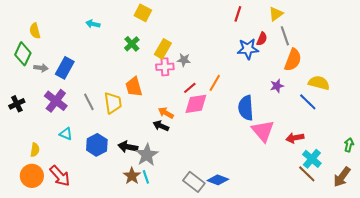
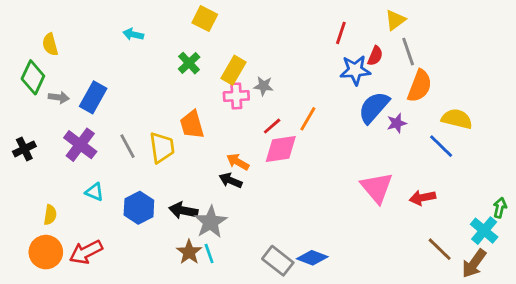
red line: (238, 14) -> (341, 33), moved
blue semicircle: (246, 108) -> (374, 107), moved, turned 45
cyan cross: (312, 159) -> (484, 231), moved
red arrow: (60, 176) -> (86, 252), turned 105
brown arrow: (342, 177) -> (474, 264), moved

